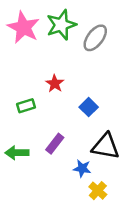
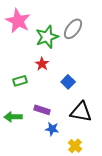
green star: (61, 25) -> (47, 37), moved
purple rectangle: (55, 144) -> (42, 110), turned 70
blue star: (82, 168) -> (52, 129), moved

